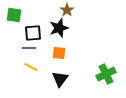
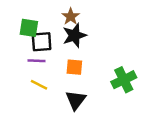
brown star: (67, 10) -> (71, 16), moved
green square: (14, 15) -> (29, 28), moved
green cross: (106, 74) -> (124, 80), moved

